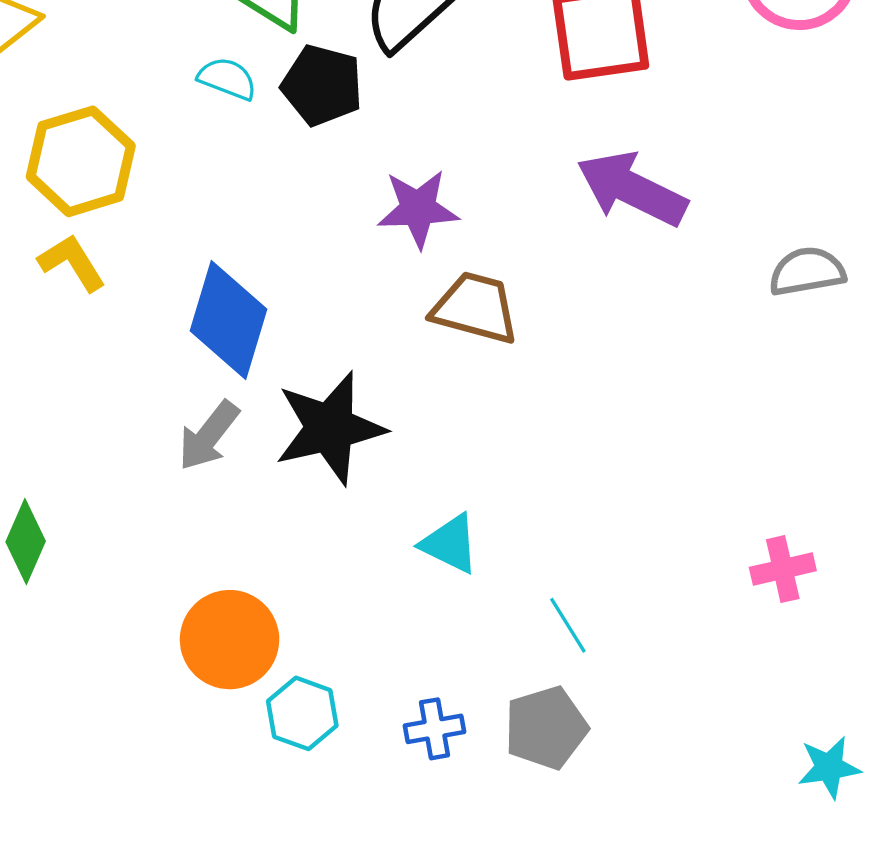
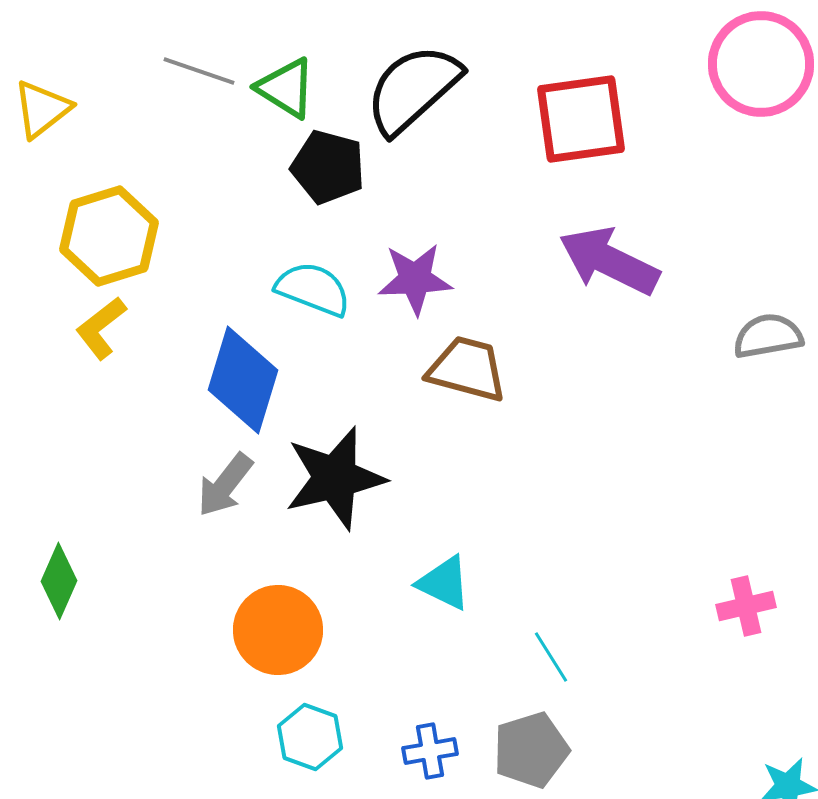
cyan semicircle: (227, 79) -> (313, 289), moved, size x1.4
yellow L-shape: (72, 263) -> (101, 328), turned -96
orange circle: (230, 640) -> (278, 630), moved

